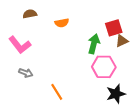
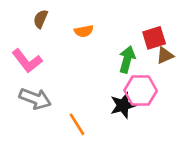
brown semicircle: (30, 14) -> (41, 19), turned -56
gray arrow: (26, 73) -> (35, 99), size x1.6
black star: (116, 94) -> (123, 105), moved

